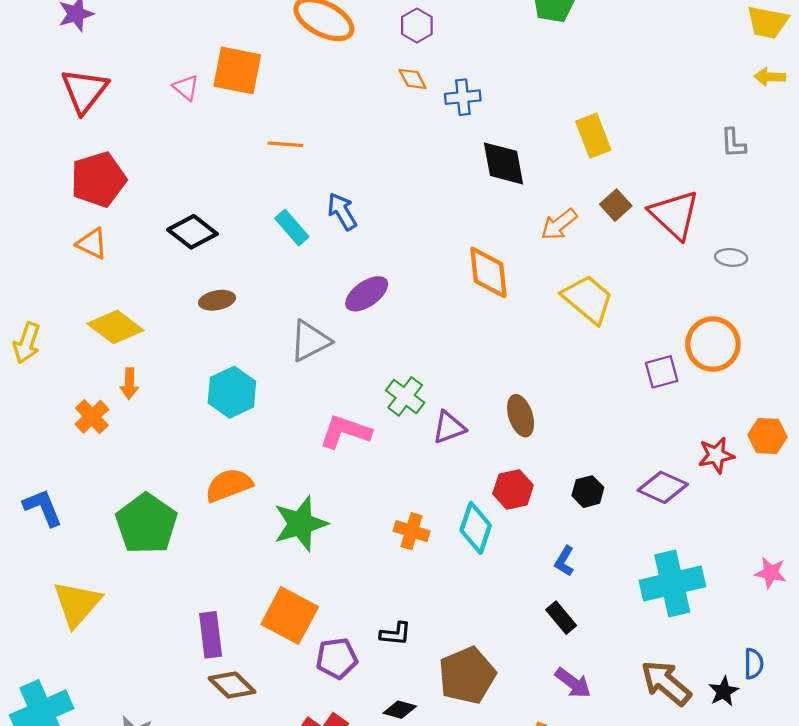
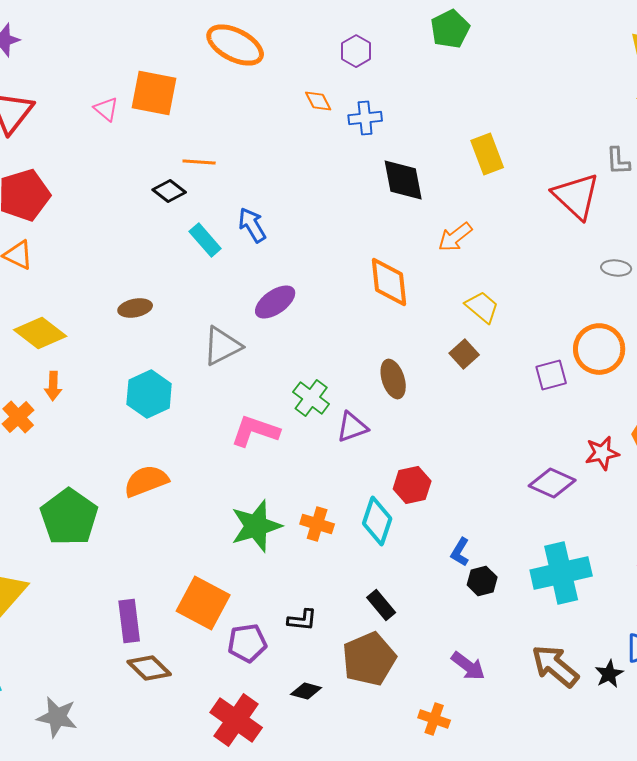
purple hexagon: (417, 26) -> (356, 51), moved
brown square: (616, 205) -> (464, 354), moved
red triangle: (674, 215) -> (576, 196), moved
black diamond: (192, 232) -> (169, 191), moved, size x0.7
yellow trapezoid: (588, 299) -> (482, 307), size x0.7
brown ellipse: (521, 416) -> (393, 379), moved
black hexagon: (588, 492) -> (482, 581), moved
green star: (300, 524) -> (256, 526), moved
black rectangle: (561, 618) -> (381, 605), moved

